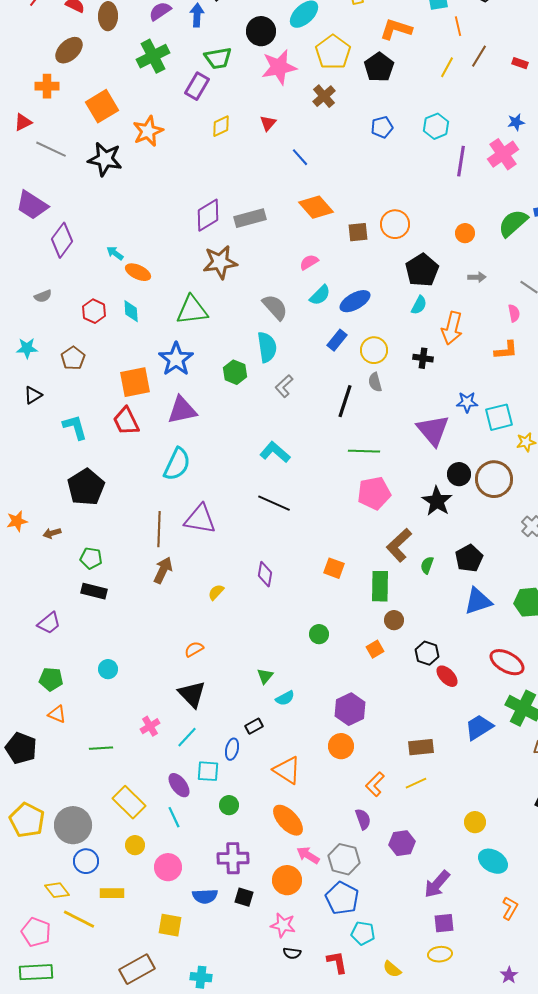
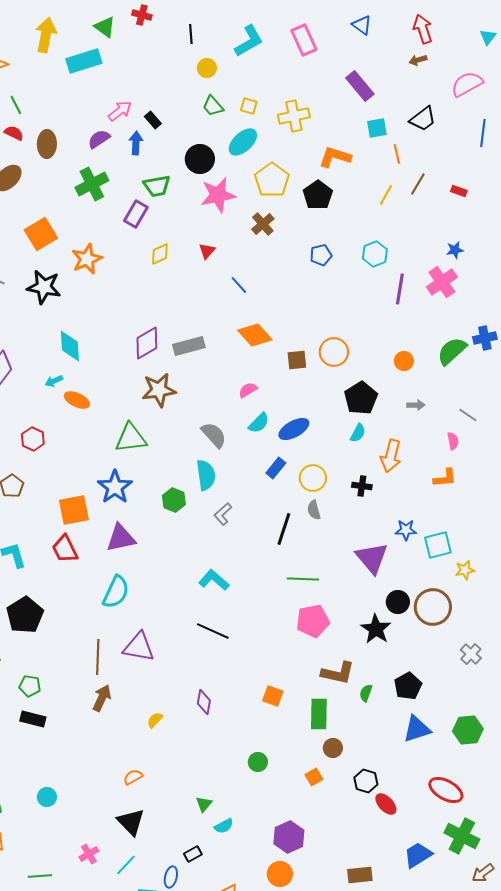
cyan arrow: (115, 253) -> (54, 381), turned -60
cyan diamond: (131, 311) -> (70, 346), moved, size x1.4
brown L-shape: (399, 545) -> (338, 673), turned -124

